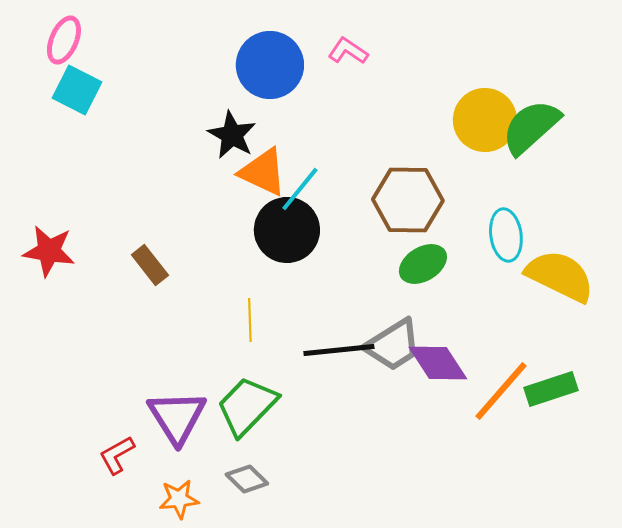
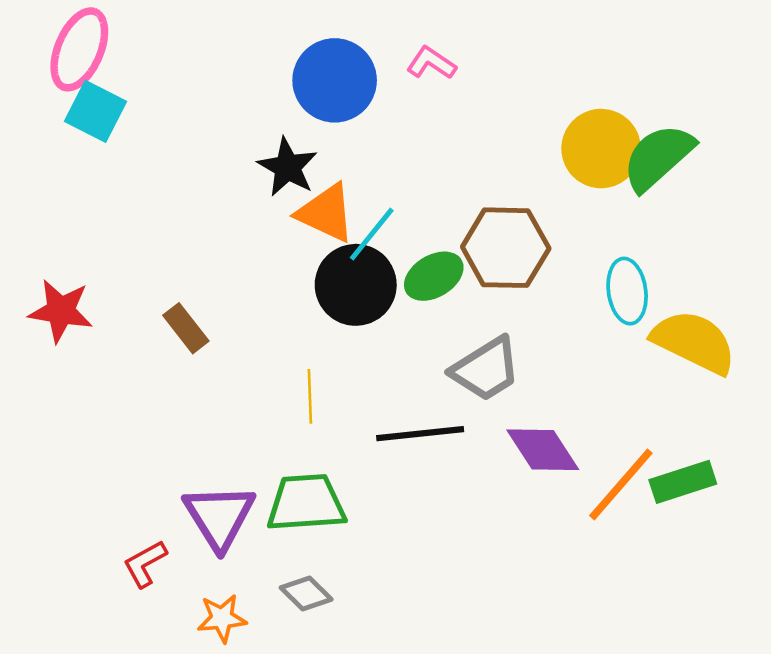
pink ellipse: (64, 40) -> (79, 49), size x1.4
green ellipse: (423, 264) -> (434, 276), moved
gray trapezoid: (393, 345) -> (486, 369), moved
green trapezoid: (247, 406) -> (306, 503), turned 42

